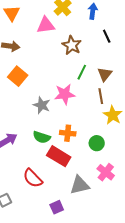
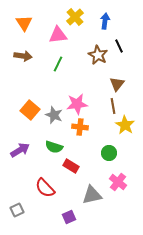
brown star: (72, 45) -> (98, 55), moved
green line: (82, 72) -> (58, 64), moved
orange square: (18, 76) -> (30, 110), moved
orange cross: (68, 133) -> (80, 127), moved
red rectangle: (59, 156) -> (71, 166), size x0.7

